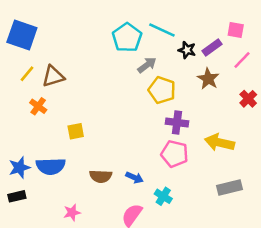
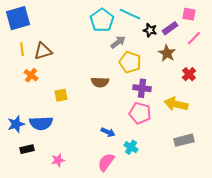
blue square: (22, 35) -> (18, 18), turned -35
yellow line: (27, 74) -> (22, 49), turned -48
red cross: (248, 99) -> (189, 74), moved
brown semicircle: (101, 176) -> (100, 82), moved
black rectangle: (17, 196) -> (27, 149), moved

